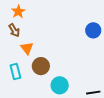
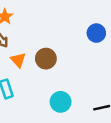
brown circle: (41, 66) -> (46, 59), moved

